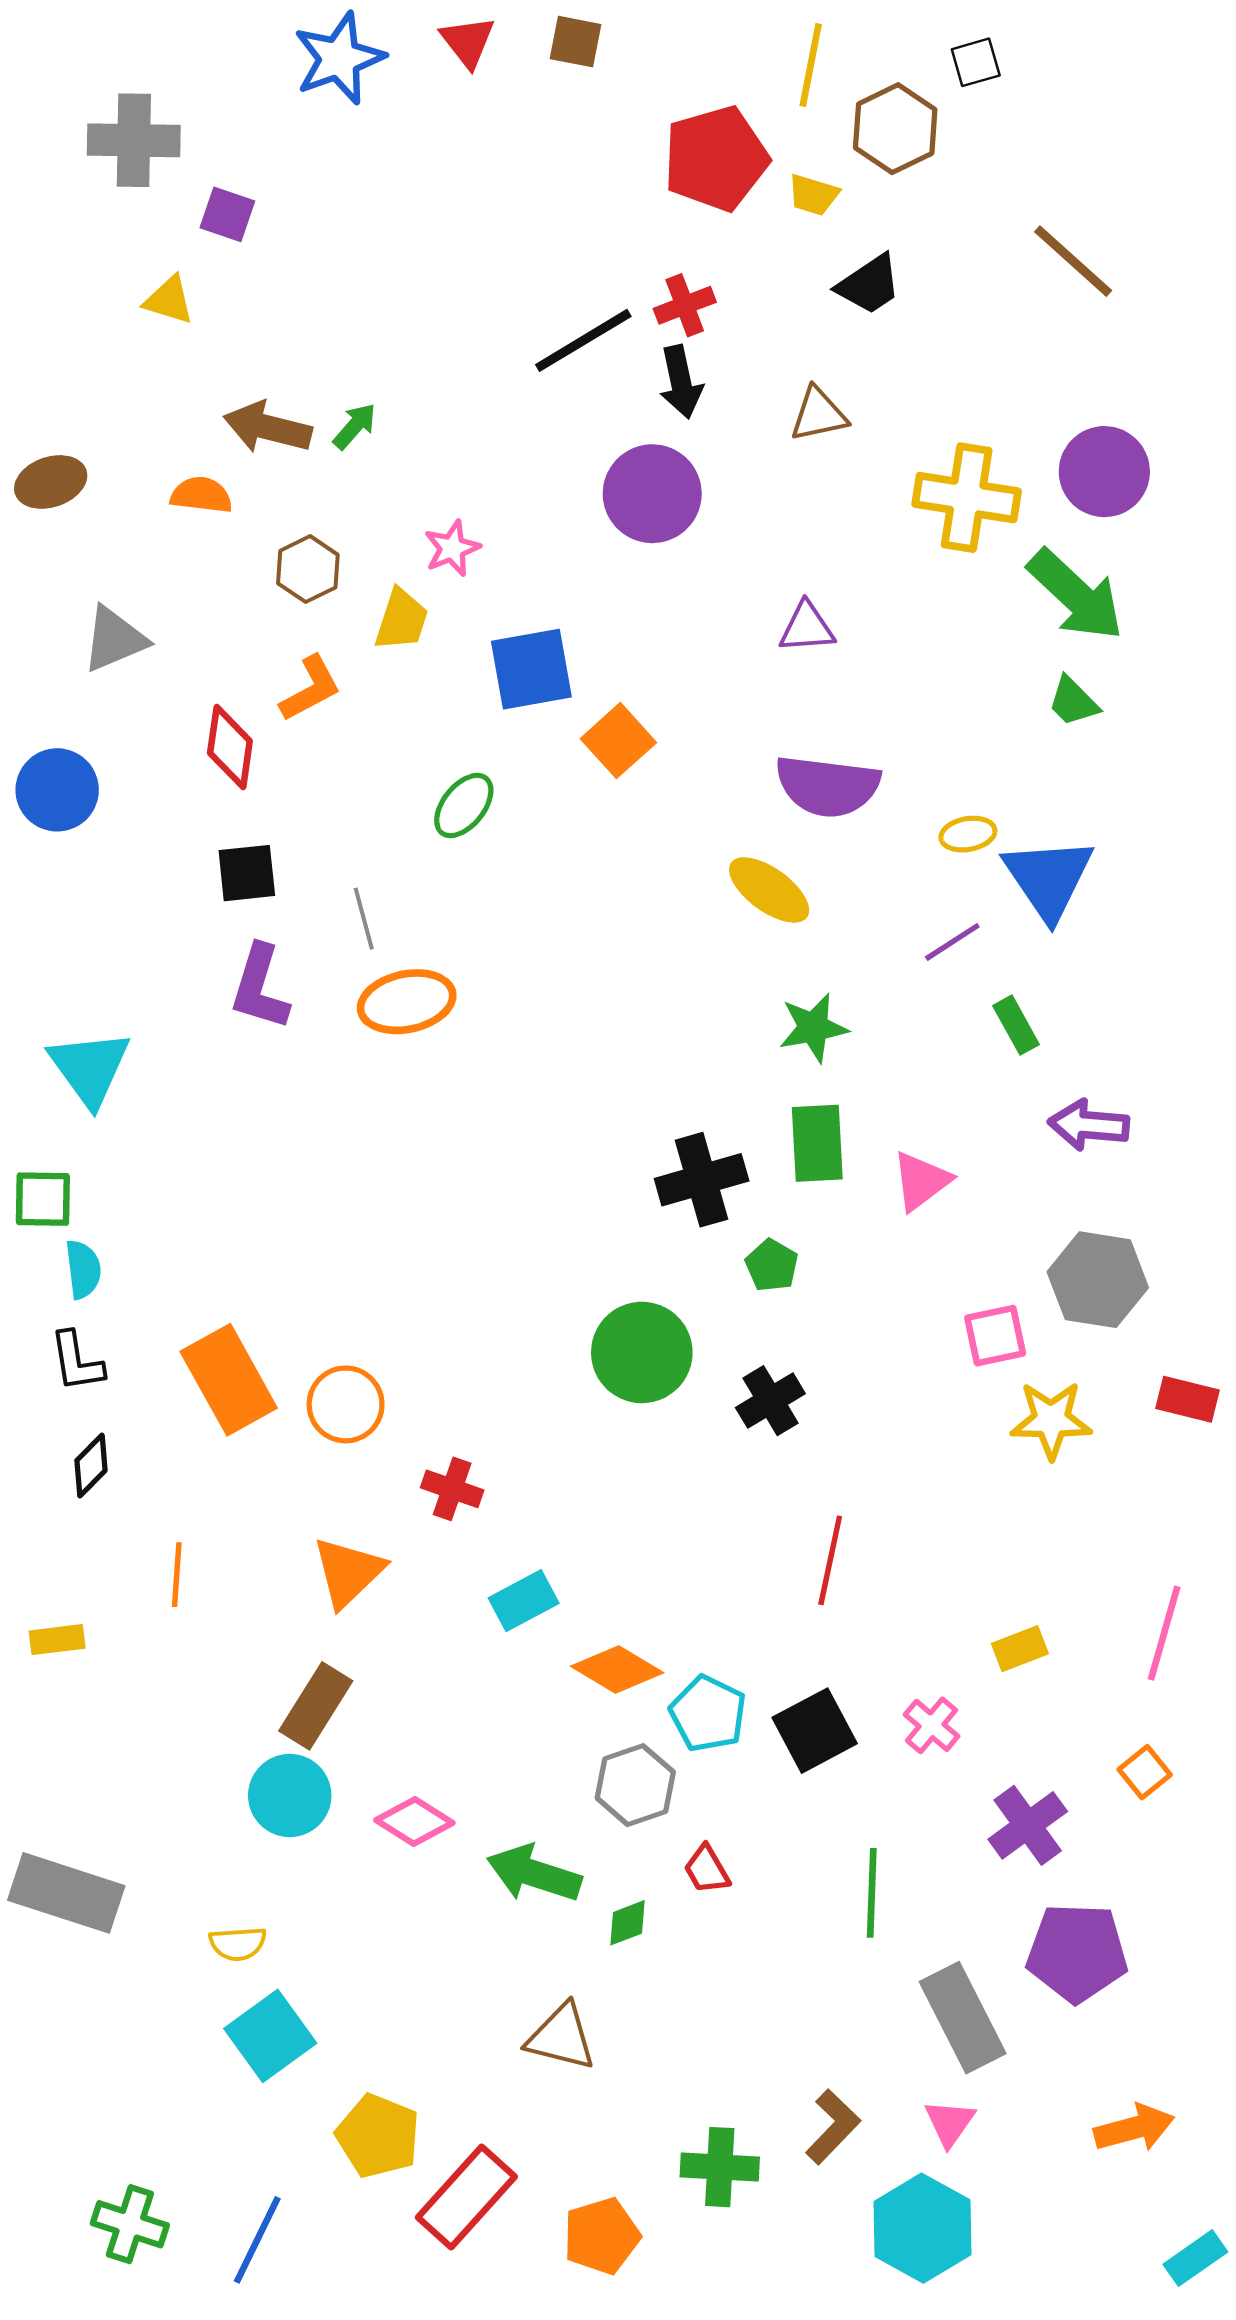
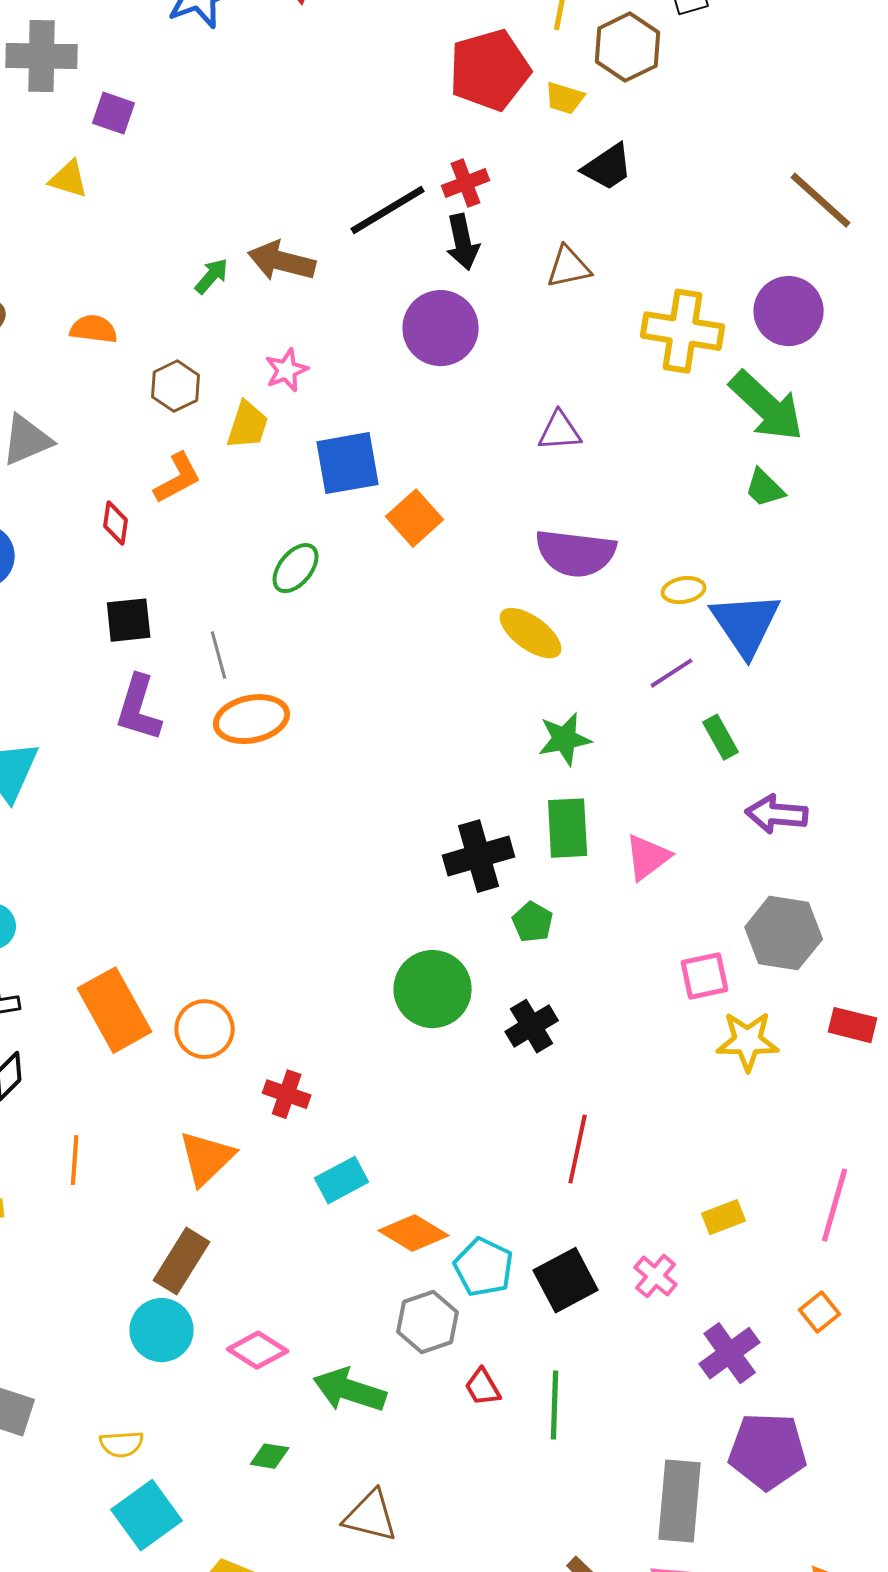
brown line: (1073, 261) -> (821, 200), moved
brown arrow: (268, 427) -> (282, 261), moved
red diamond: (230, 747) -> (116, 523), size x0.7
green line: (872, 1893) -> (555, 1405), moved
green diamond: (628, 1923) -> (270, 1456), moved, turned 30
gray rectangle: (963, 2018) -> (680, 1501), turned 32

